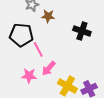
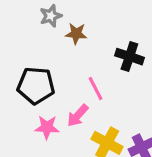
black pentagon: (21, 35) -> (36, 86), moved
pink line: (38, 49) -> (96, 89), moved

